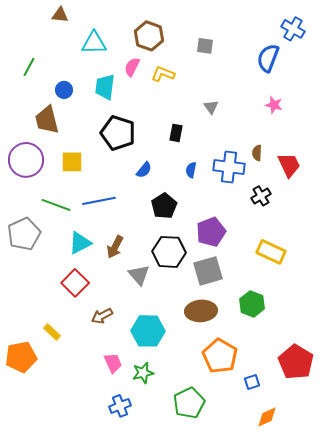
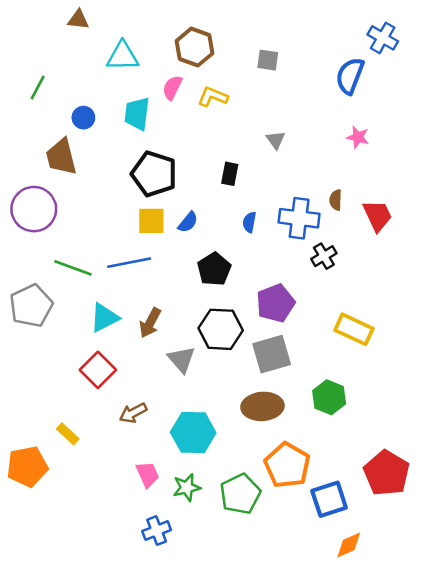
yellow square: (72, 162) -> (151, 221), moved
black cross: (261, 196) -> (324, 256), moved
blue square: (252, 382) -> (329, 499), size x1.8
green pentagon: (189, 403) -> (240, 494), moved

